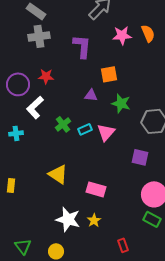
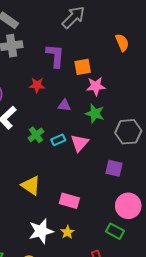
pink star: (122, 35) -> (96, 86), moved
orange square: (109, 74) -> (83, 67), moved
red star: (46, 76) -> (37, 85), moved
white star: (68, 219) -> (41, 231), turned -30
green rectangle: (152, 219) -> (115, 231), moved

